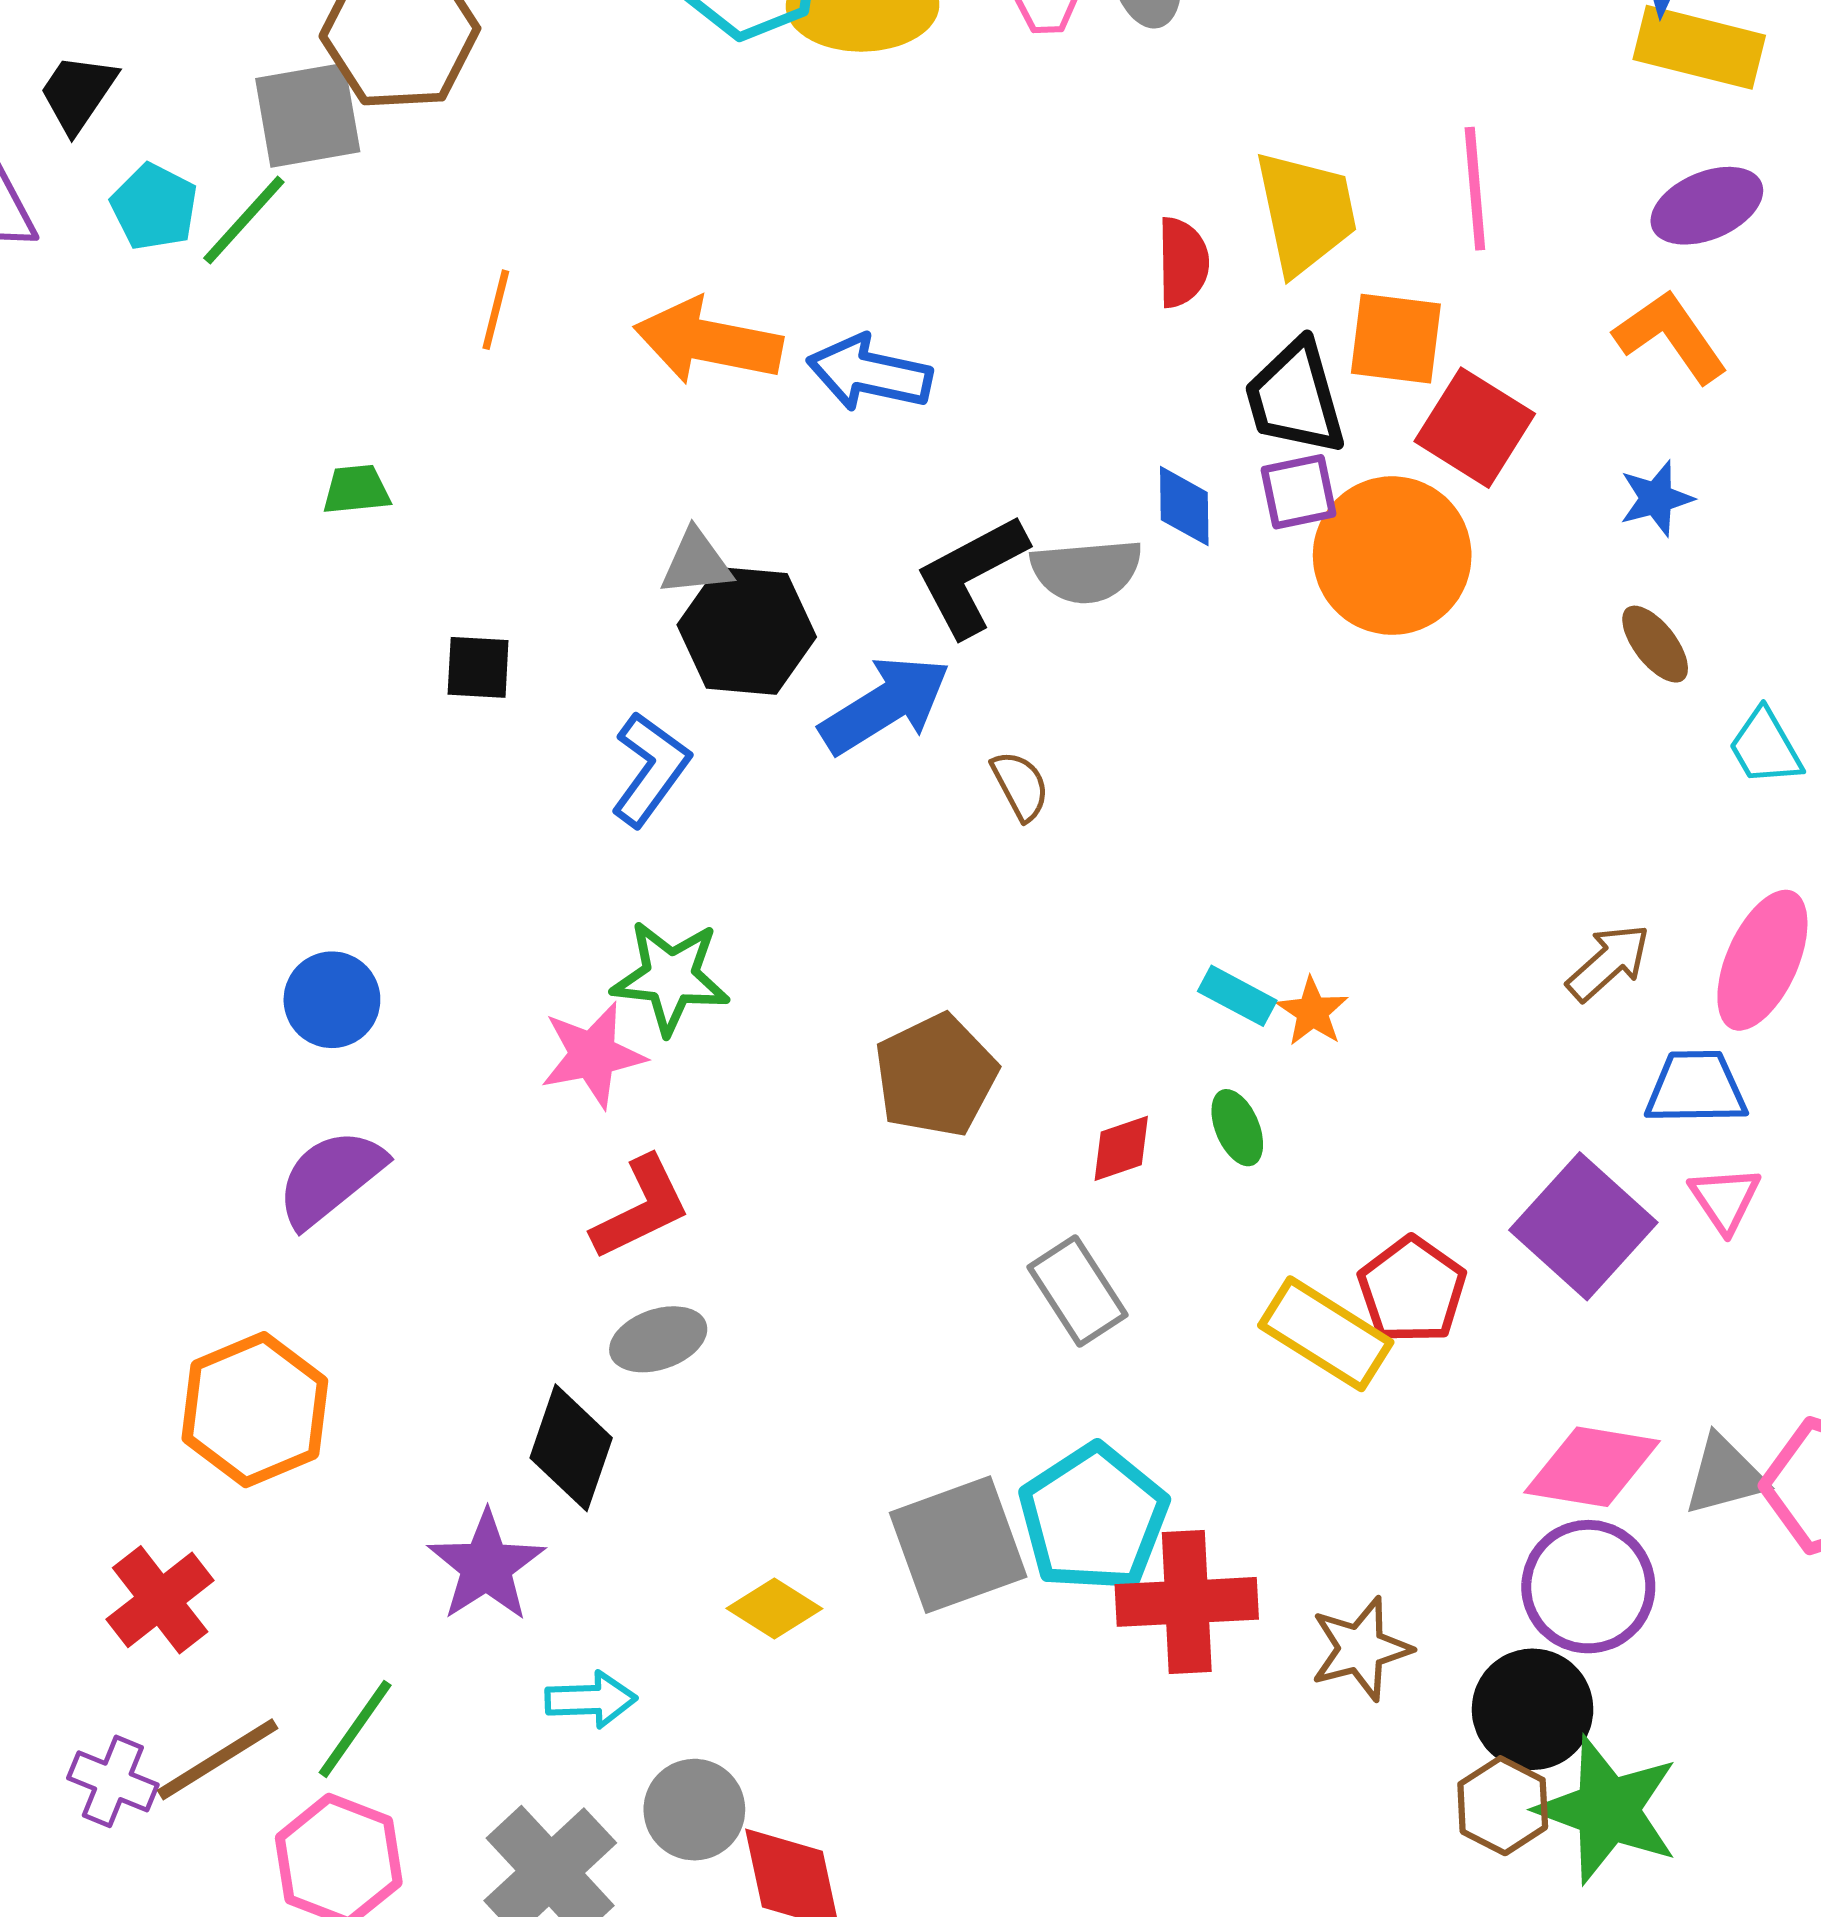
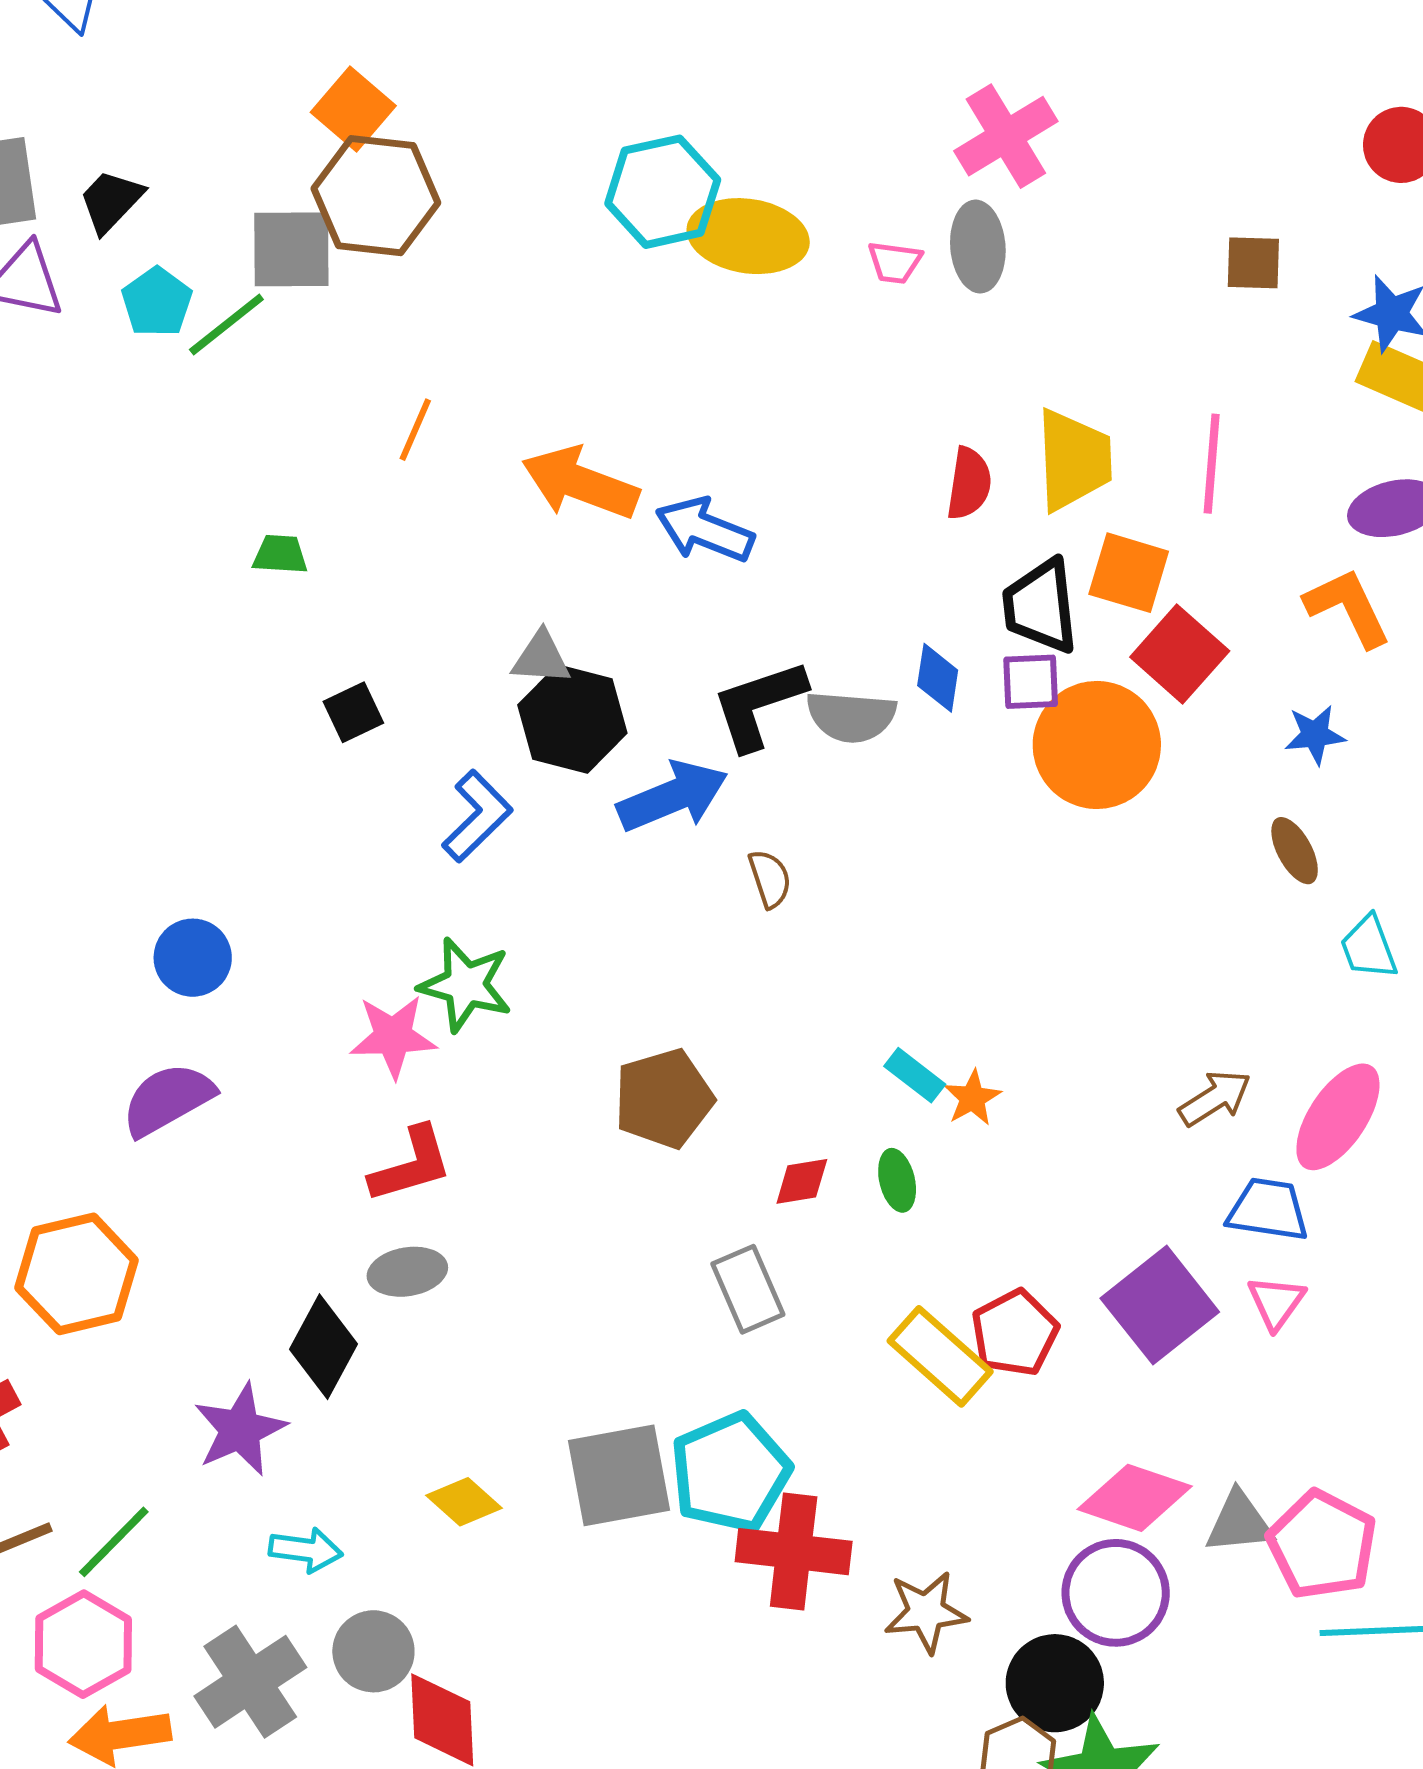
black square: (478, 667) -> (353, 712), turned -38

